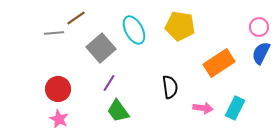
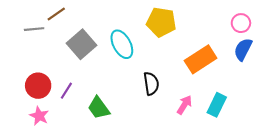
cyan ellipse: (134, 30) -> (122, 44), moved
purple line: (109, 83) -> (66, 91), moved
pink arrow: (203, 108) -> (184, 105), turned -66

